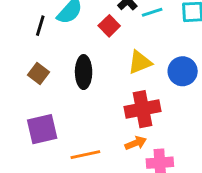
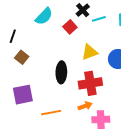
black line: (40, 26) -> (13, 36), moved
black ellipse: (84, 72) -> (61, 72), moved

